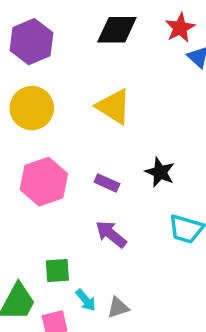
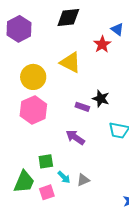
red star: (180, 28) -> (102, 44), moved
yellow circle: (32, 108) -> (33, 77), moved
purple rectangle: (107, 183) -> (82, 107), moved

